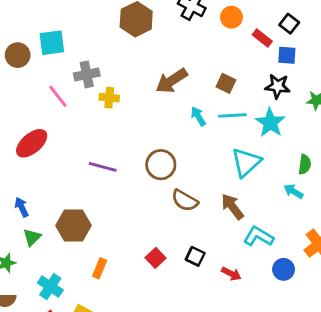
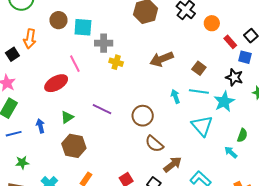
cyan square: (52, 43) -> (83, 27), moved
pink line: (58, 96) -> (75, 64), moved
cyan arrow: (198, 116) -> (175, 96), moved
cyan triangle: (246, 162) -> (202, 126), turned -40
brown arrow: (232, 207) -> (173, 164), moved, turned 78
green triangle: (32, 237) -> (67, 117), moved

